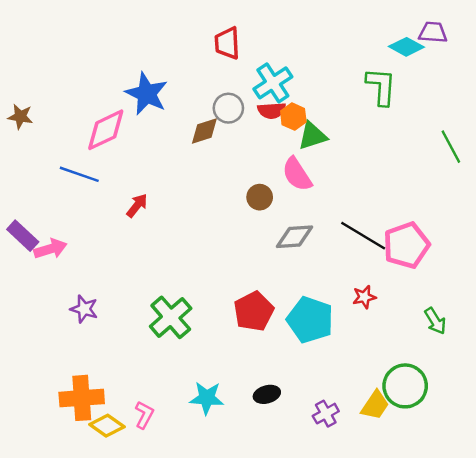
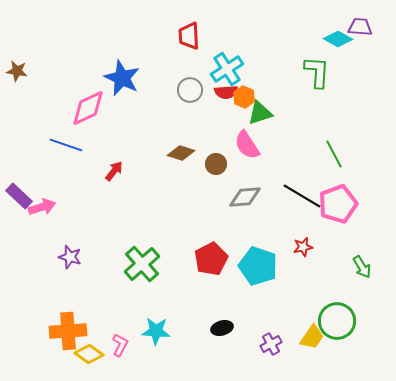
brown star: (20, 117) -> (17, 71), moved
brown diamond: (204, 131) -> (181, 153), moved, turned 36
green line: (451, 147) -> (334, 154), moved
cyan star: (207, 398) -> (156, 331), moved

